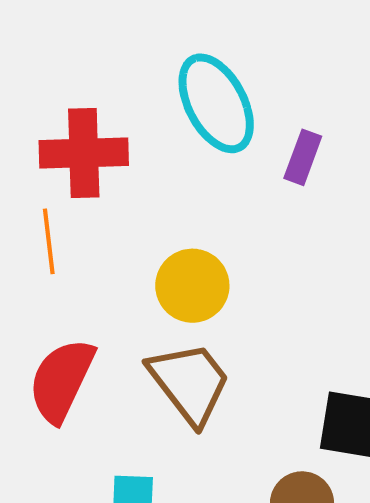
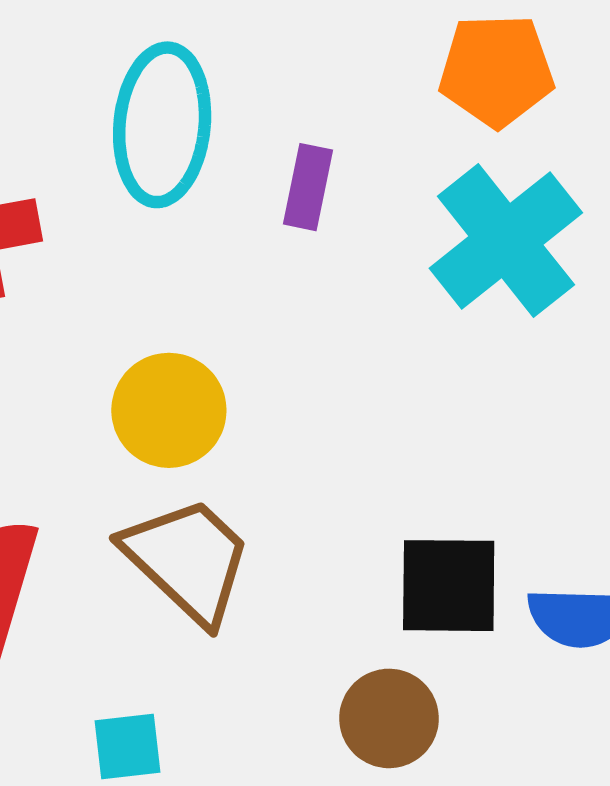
cyan ellipse: (216, 103) -> (162, 125), turned 42

